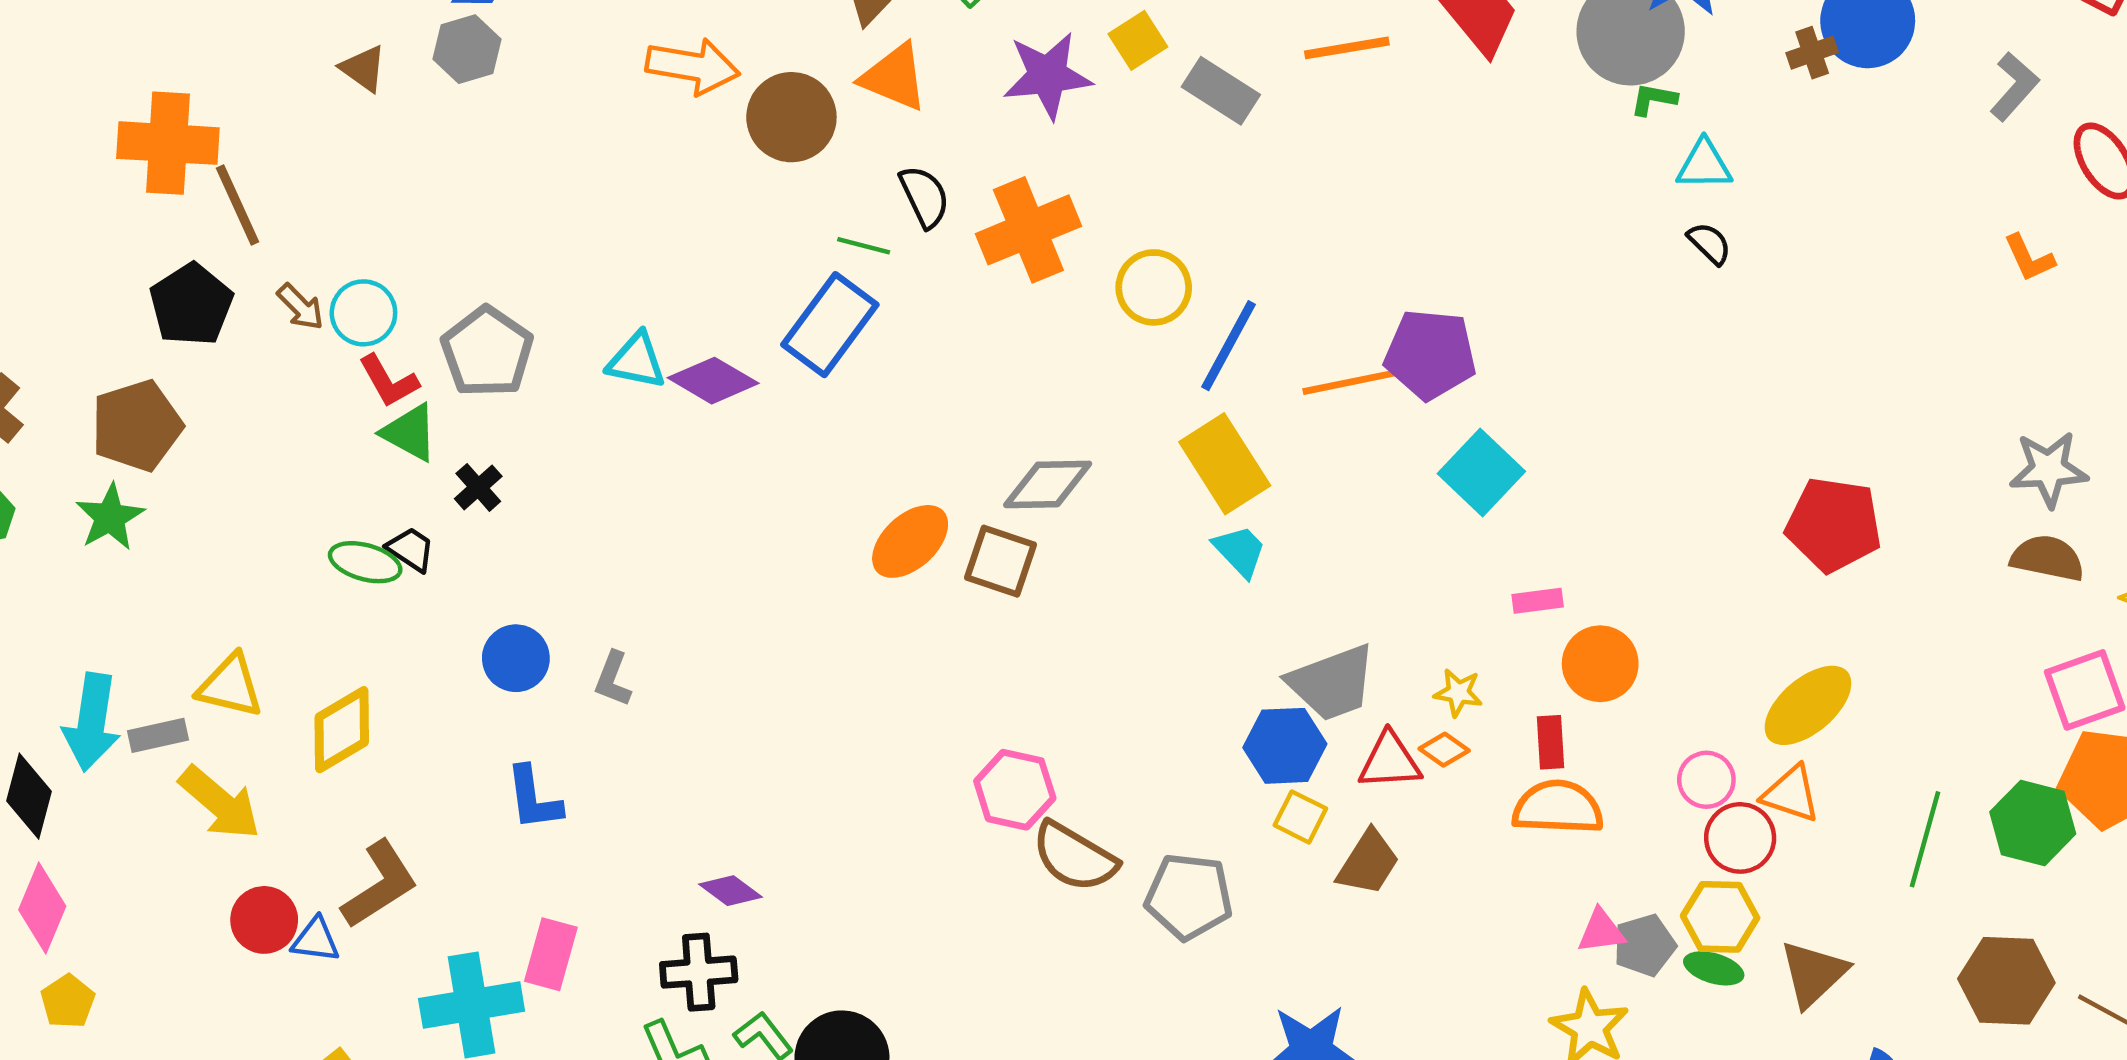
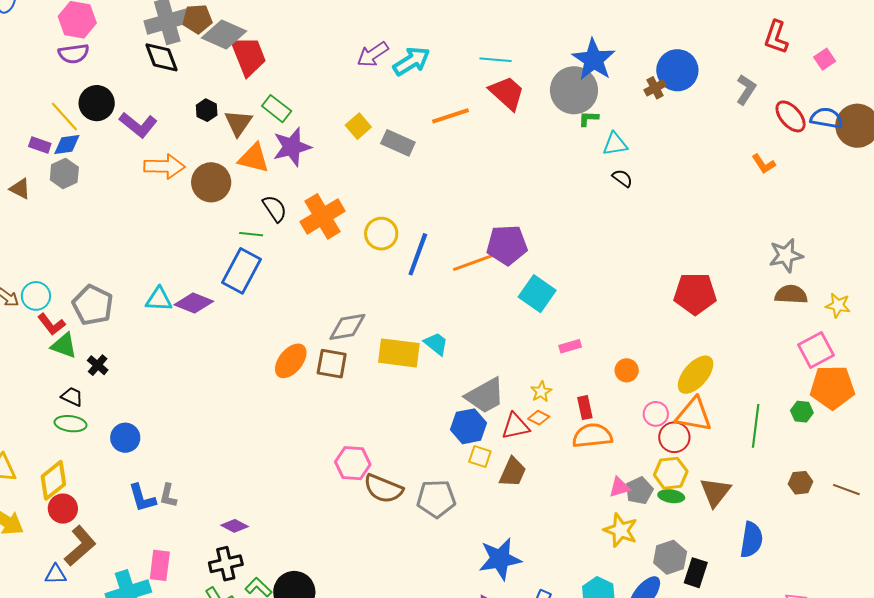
purple star: (1047, 75) -> (292, 147), moved
yellow rectangle: (1225, 464) -> (399, 353), moved, turned -42
green ellipse: (365, 562) -> (70, 424), moved
orange circle: (1600, 664) -> (627, 370), moved, size x0.7
gray L-shape: (613, 679) -> (168, 496), moved
yellow star: (1458, 693) -> (541, 392), turned -30
orange triangle: (1791, 794) -> (694, 415), size x1.4
green hexagon: (2033, 823) -> (802, 412), size x0.6
red circle: (264, 920) -> (63, 509), moved
brown hexagon: (2006, 981) -> (801, 483), size x0.6

